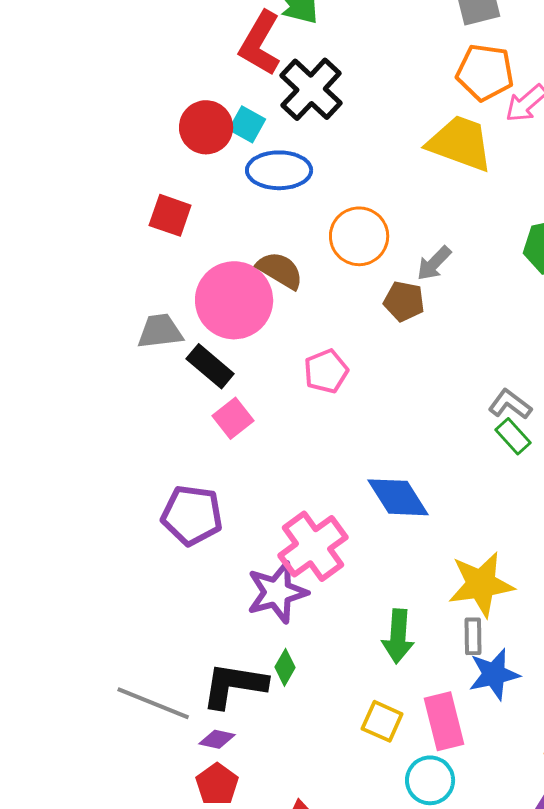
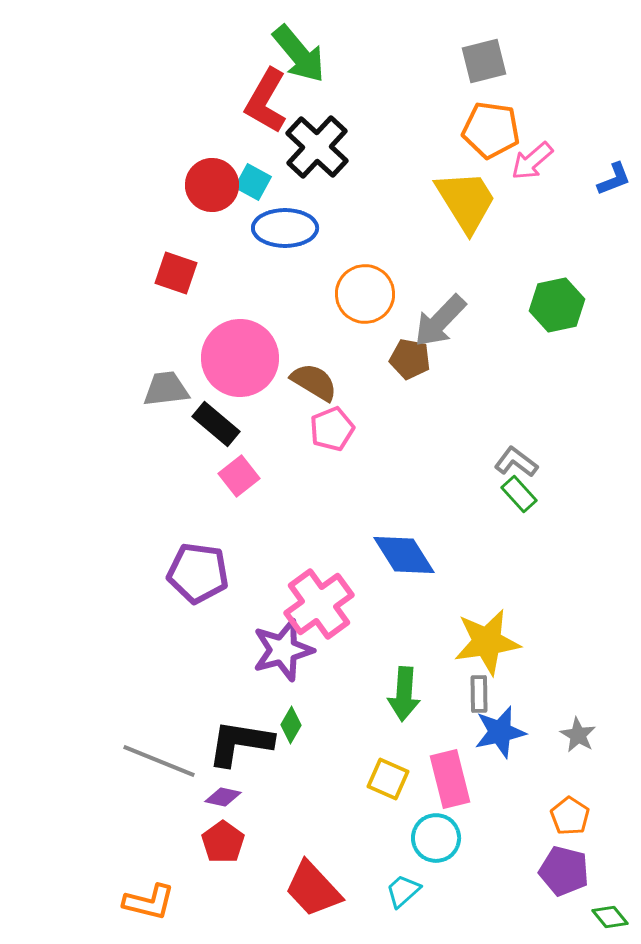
yellow trapezoid: (460, 143) -> (466, 201), turned 38
gray arrow: (434, 263) -> (440, 321), size x1.5
brown semicircle: (280, 270) -> (314, 382), moved

